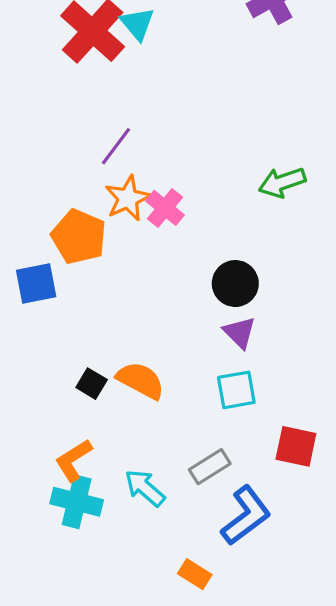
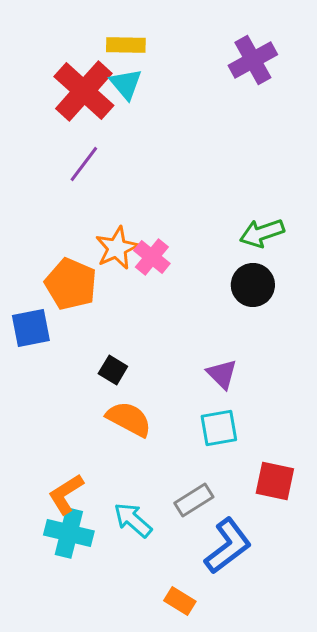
purple line: (116, 146) -> (84, 164), moved
black circle: (235, 284) -> (253, 285), moved
black square: (92, 384) -> (113, 370), moved

